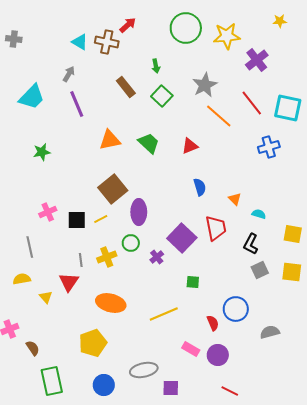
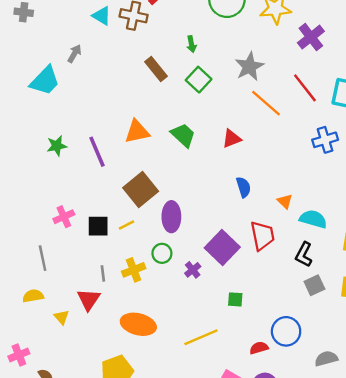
gray arrow: (69, 74) -> (74, 54), moved
purple line: (77, 104) -> (97, 152), moved
cyan semicircle: (259, 214) -> (313, 219), size x1.6
red semicircle: (213, 323) -> (259, 348), turned -84

